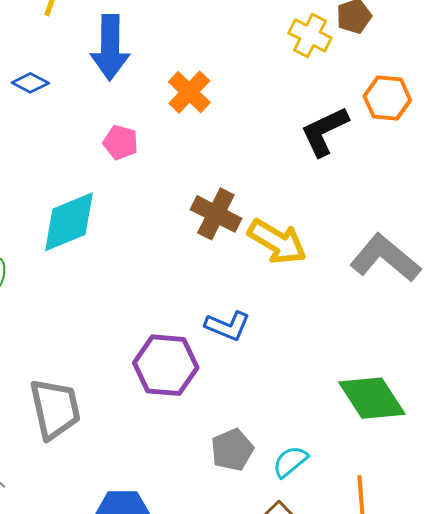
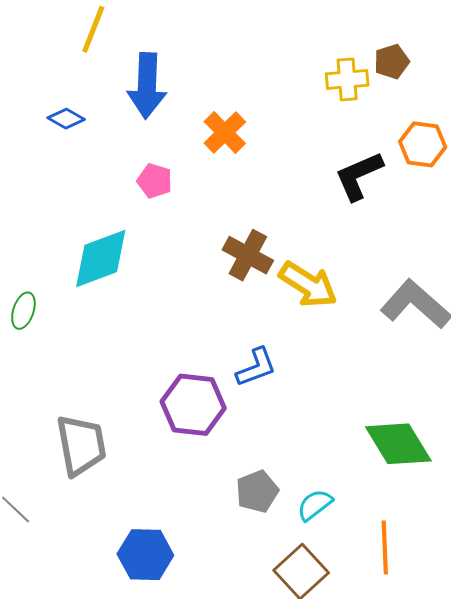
yellow cross: (310, 35) -> (347, 79), turned -33
blue L-shape: (228, 326) -> (256, 367), turned -45

